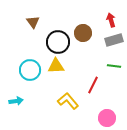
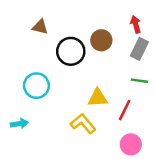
brown triangle: (33, 22) -> (40, 27), turned -40
gray rectangle: (114, 40) -> (139, 49), turned -48
yellow triangle: (56, 66) -> (98, 98), moved
red line: (93, 85) -> (125, 110), moved

